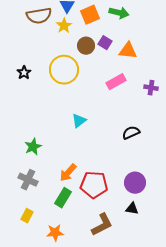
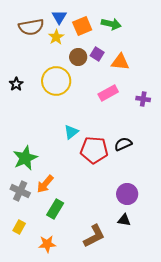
green star: (33, 147) -> (25, 158), size x1.4
orange arrow: (68, 173) -> (45, 184), moved
red pentagon: (94, 185) -> (94, 150), moved

